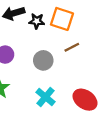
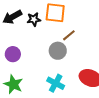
gray circle: (43, 60) -> (58, 51), moved

